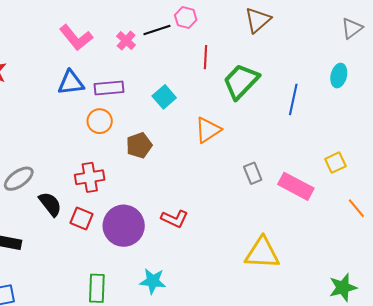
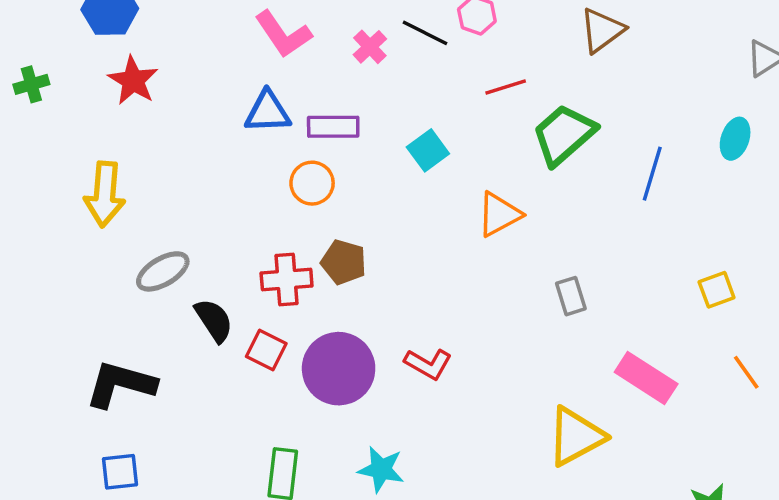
black line: (157, 30) -> (425, 33), turned 40
red line: (205, 57) -> (506, 87), turned 65
brown pentagon: (139, 145) -> (344, 262), moved, turned 30
pink rectangle: (296, 186) -> (646, 378), moved
yellow triangle: (262, 253) -> (576, 436), turned -36

